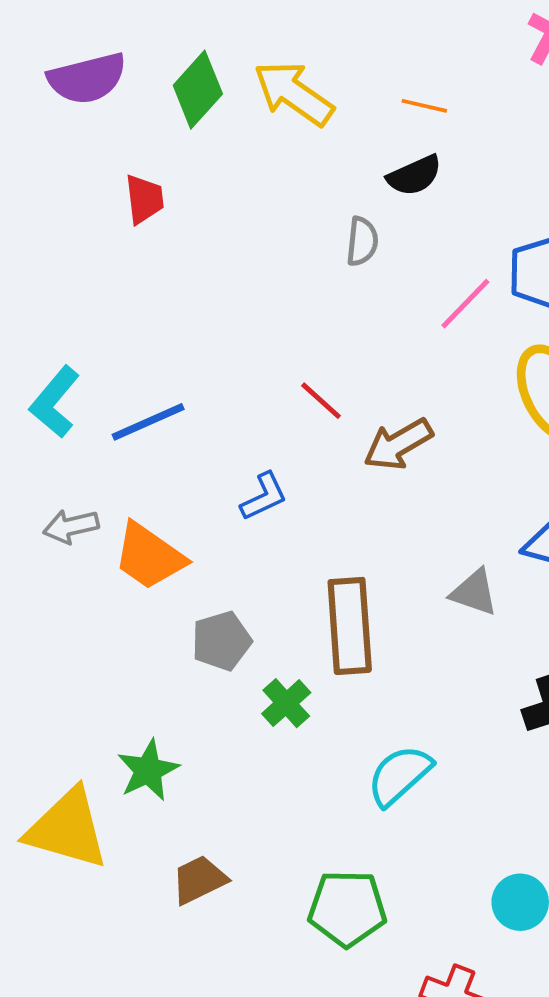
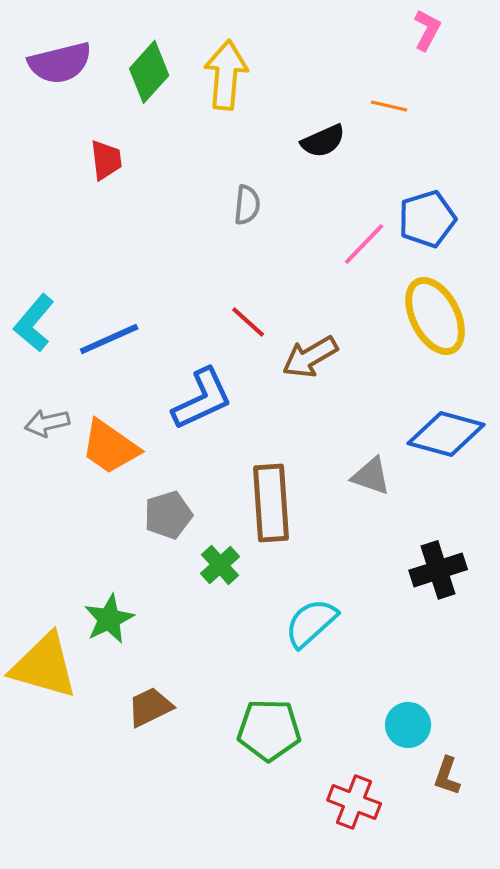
yellow arrow: (294, 93) -> (226, 75), turned 60
orange line: (424, 106) -> (389, 106), moved
gray semicircle: (362, 241) -> (247, 205), moved
blue L-shape: (264, 497) -> (202, 399), size x1.6

